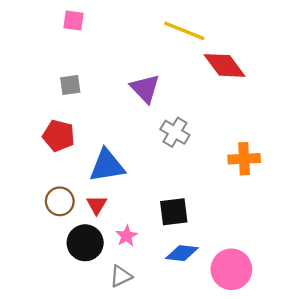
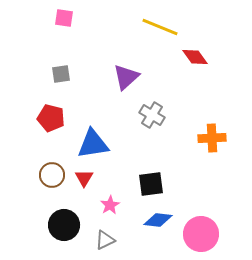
red diamond: (224, 65) -> (195, 57), size x0.7
purple triangle: (145, 88) -> (126, 77), turned 32
black circle: (85, 243) -> (64, 225), moved

